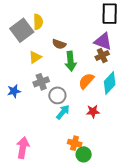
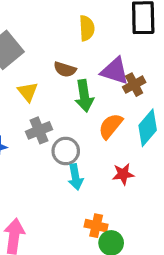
yellow semicircle: (38, 22) -> (87, 28), moved
purple triangle: (103, 41) -> (115, 71), moved
yellow triangle: (35, 57) -> (28, 92), turned -32
cyan arrow: (63, 112) -> (75, 177), turned 133

